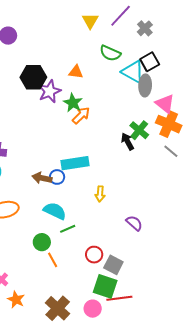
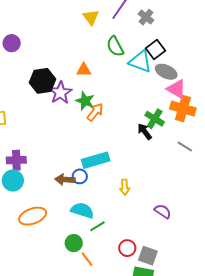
green semicircle: (110, 53) -> (115, 46), turned 45
gray ellipse: (145, 85) -> (166, 72), moved, turned -60
gray line: (171, 151) -> (185, 146), moved

